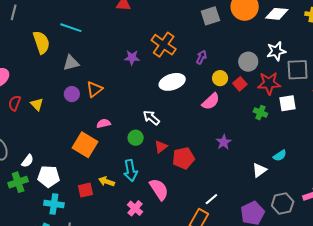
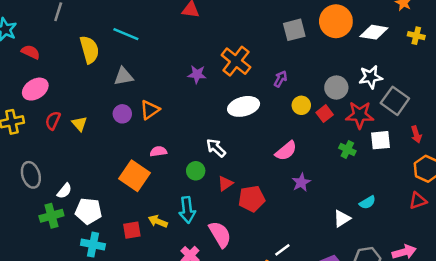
gray square: (298, 70) -> (395, 101), turned 35
pink semicircle: (211, 101) -> (286, 151), moved

